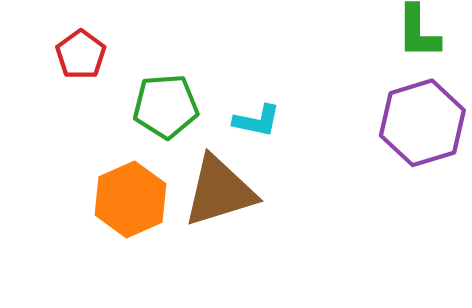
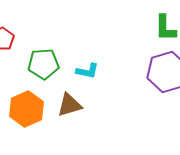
brown triangle: (219, 191) -> (69, 105), size x0.7

